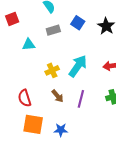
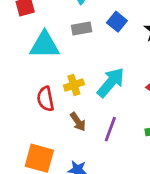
cyan triangle: (29, 45) -> (45, 45), size x1.6
red semicircle: (25, 98) -> (46, 99), moved

